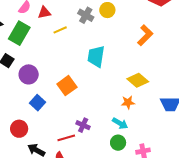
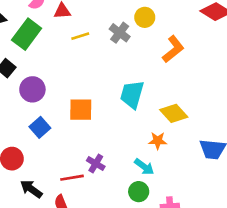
gray cross: (86, 15) -> (120, 33), moved
orange L-shape: (145, 35) -> (173, 49), moved
cyan trapezoid: (96, 56) -> (132, 95), moved
orange square: (67, 86) -> (81, 110), turned 30

